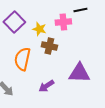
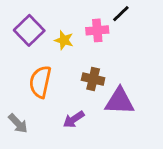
black line: (80, 10) -> (121, 14), turned -32
brown cross: (49, 46) -> (93, 79), moved

